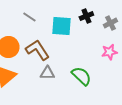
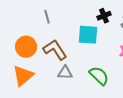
gray line: (29, 17) -> (47, 17), turned 40
cyan square: (61, 26) -> (88, 35), moved

